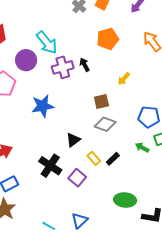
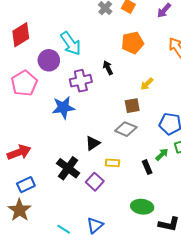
purple cross: (63, 67) -> (81, 81), moved
brown square: (101, 102) -> (132, 106), moved
green arrow: (142, 148) -> (162, 154), turned 104
yellow rectangle: (94, 158) -> (113, 163), turned -48
black rectangle: (113, 159) -> (147, 167), moved, turned -72

